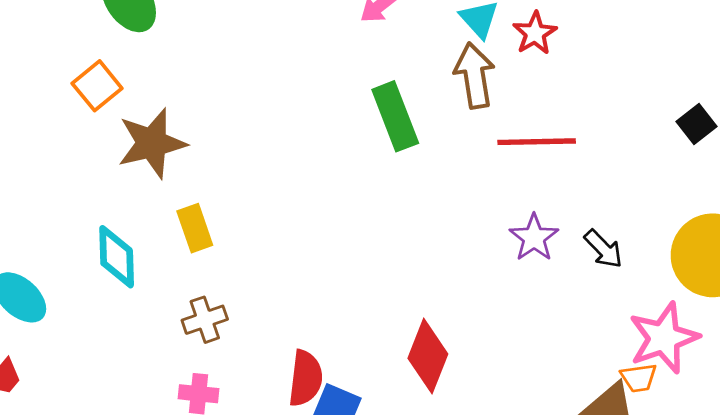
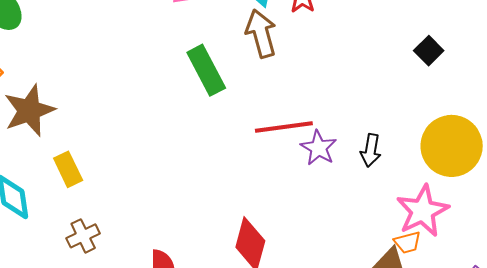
red line: (537, 142) -> (284, 127), moved
black arrow: (603, 249) -> (371, 150), turned 60

